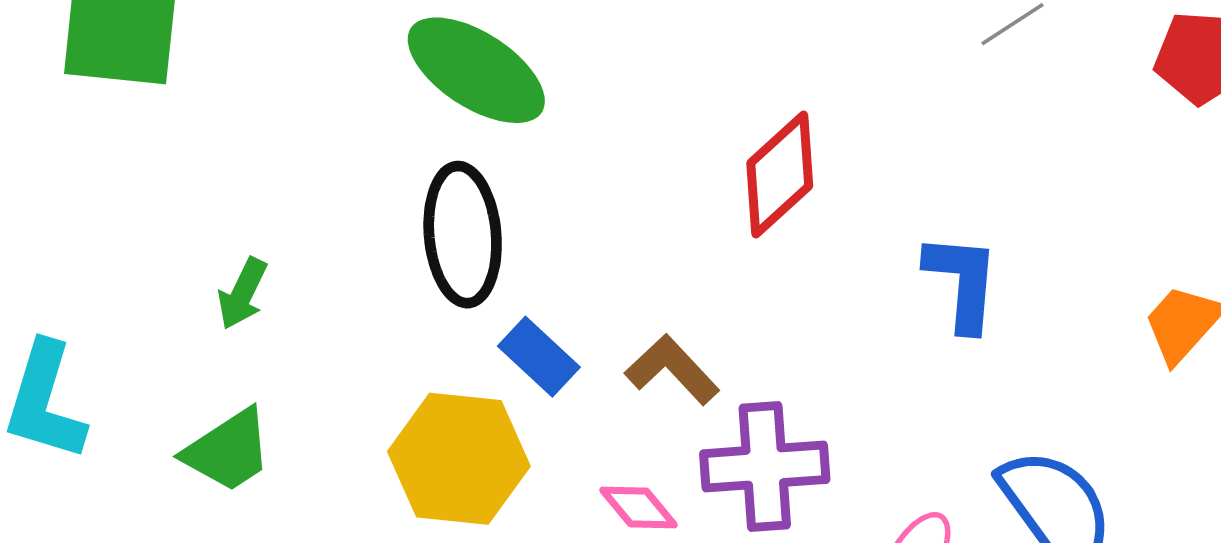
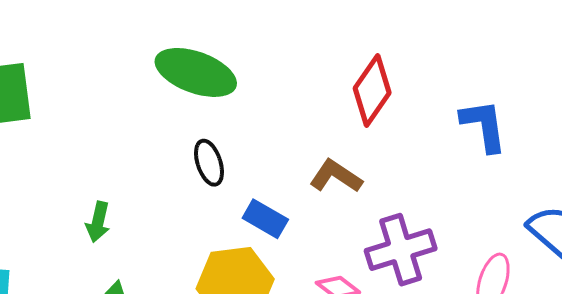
black ellipse: (463, 235) -> (209, 163), size x0.6
brown L-shape: (672, 370) -> (336, 176), moved

